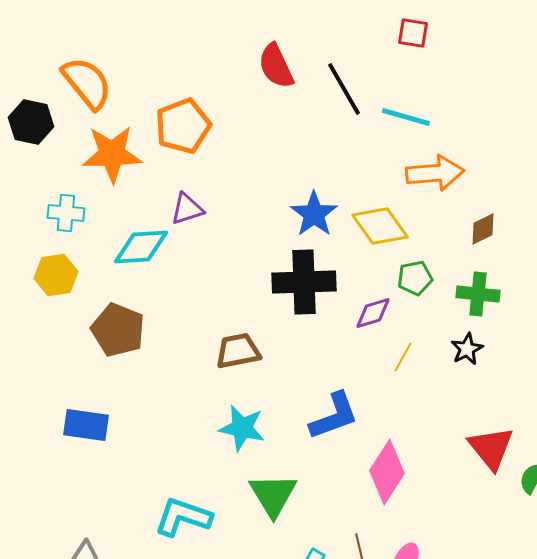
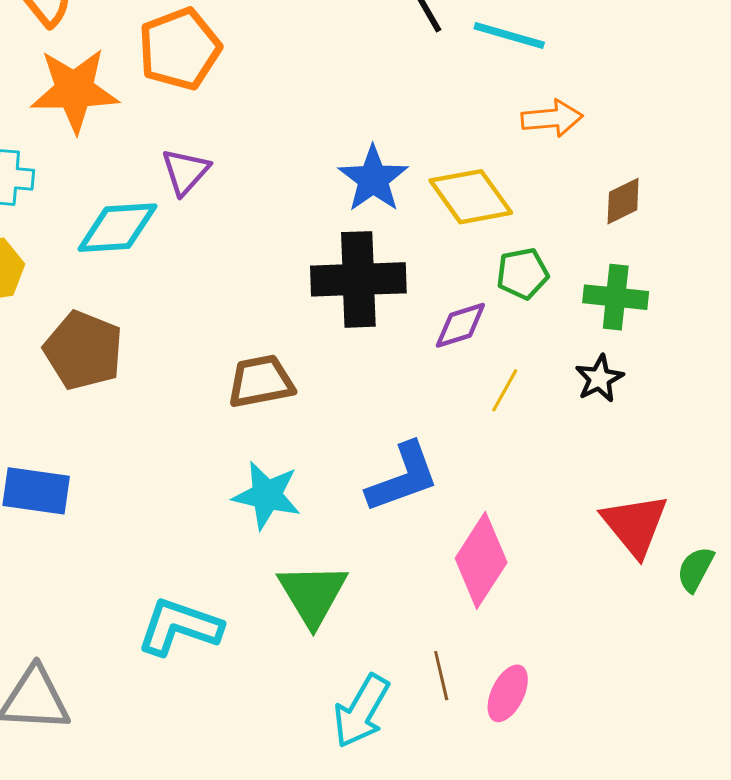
orange arrow: (435, 173) -> (552, 118), size x0.7
purple triangle: (187, 209) -> (185, 172), turned -30

